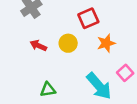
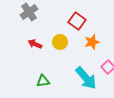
red square: (88, 18) -> (77, 21), turned -30

